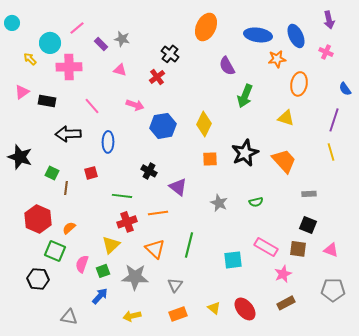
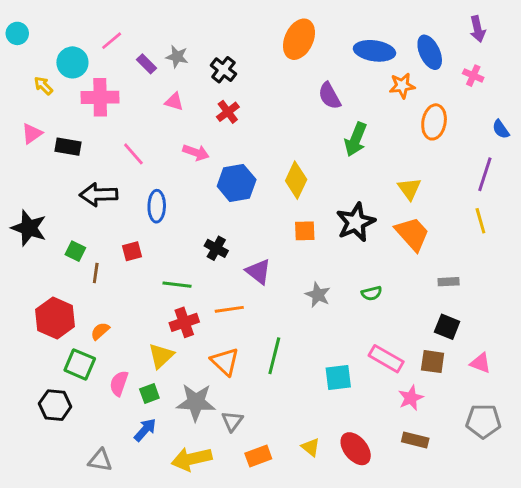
black cross: (170, 54) -> (223, 70), moved
yellow triangle: (286, 118) -> (409, 189), moved, turned 36
gray triangle: (175, 285) -> (232, 421), moved
brown rectangle: (286, 303) -> (415, 440), turned 42
yellow arrow: (132, 316) -> (192, 459), size x1.5

